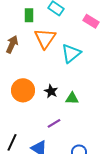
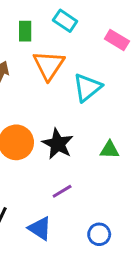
black star: (51, 91) -> (58, 144), size x1.5
green triangle: (72, 98) -> (110, 150), moved

